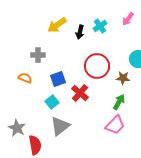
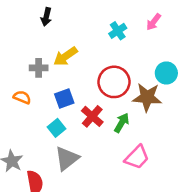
yellow arrow: (57, 25) -> (65, 56), moved
black arrow: (80, 32) -> (46, 17), moved
brown star: (123, 78) -> (147, 97), size x1.6
green arrow: (119, 102) -> (122, 123), moved

